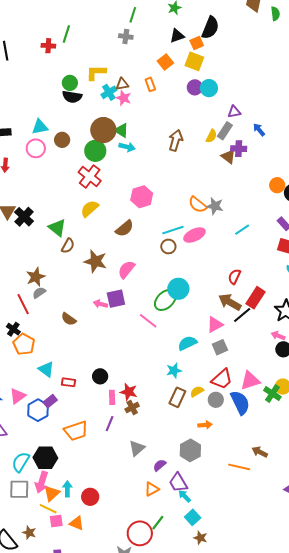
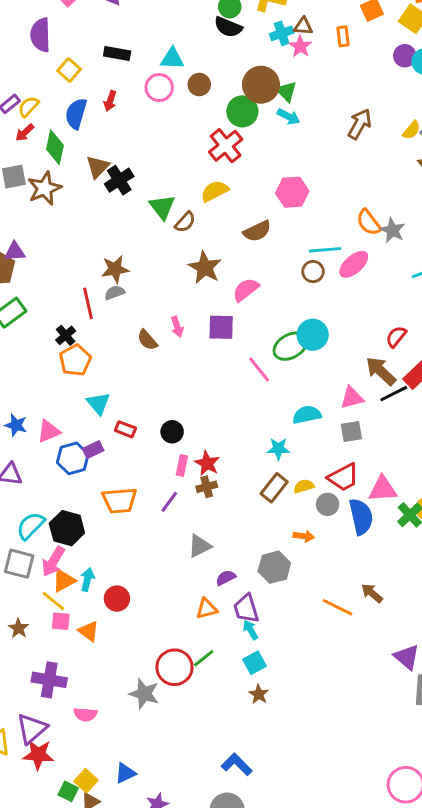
pink ellipse: (194, 235) -> (354, 264), turned -30
brown semicircle: (68, 246) -> (185, 222), moved
pink arrow: (100, 304) -> (177, 327), moved, turned -136

